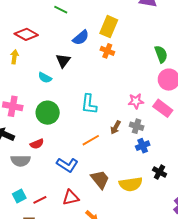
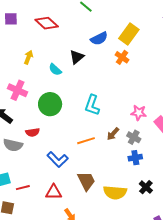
yellow arrow: (14, 57) -> (28, 57), moved

